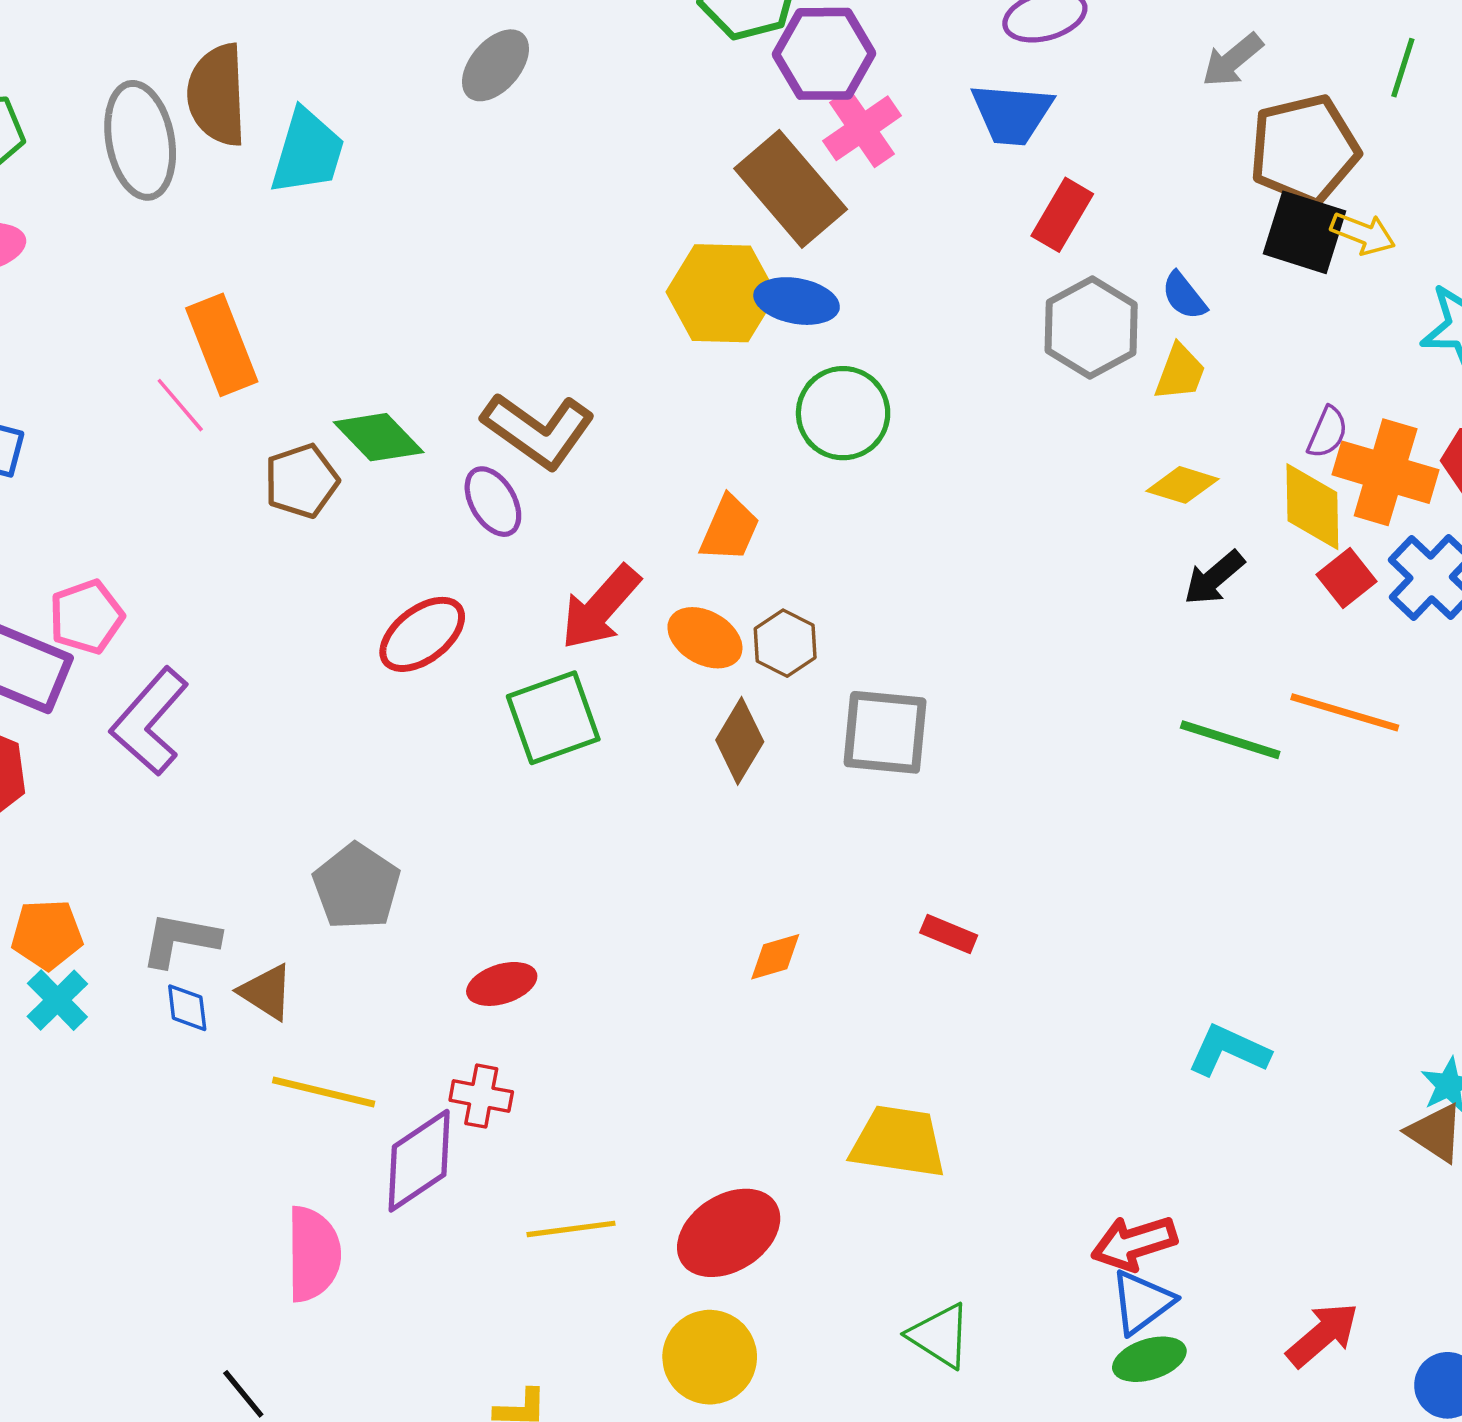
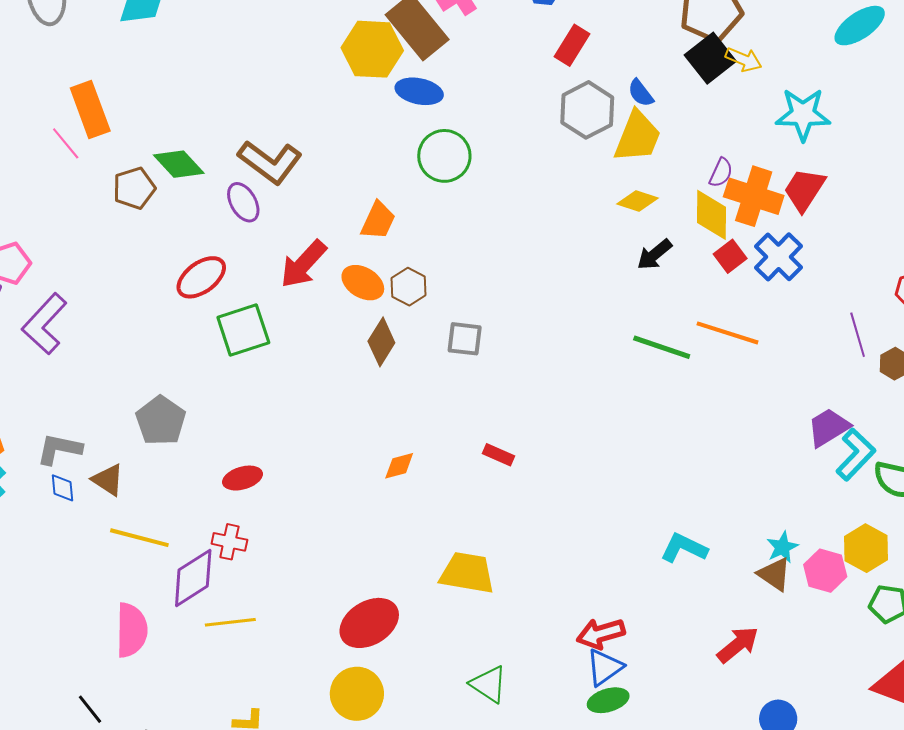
black square: (1305, 232) -> (710, 58), turned 33
yellow hexagon: (721, 293) -> (372, 49), moved
yellow trapezoid: (1180, 372) -> (637, 137), size x1.6
green square: (553, 718) -> (243, 330), moved
gray square: (885, 732) -> (465, 339), size x0.7
cyan L-shape: (1229, 1051) -> (684, 548), moved
yellow line: (571, 1229) -> (230, 622), moved
red arrow: (1323, 1335) -> (738, 645), moved

